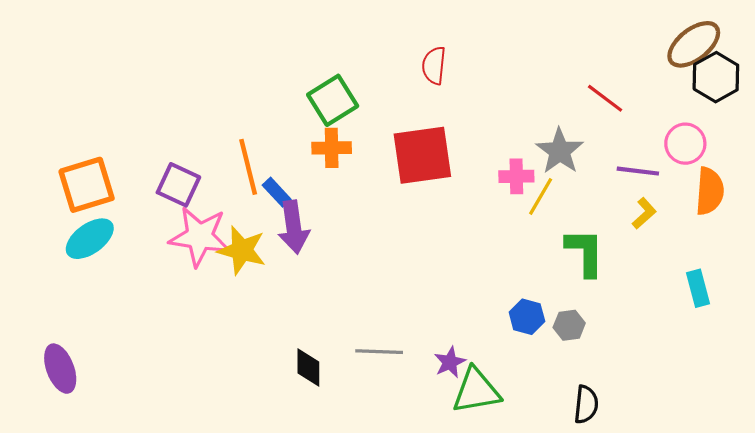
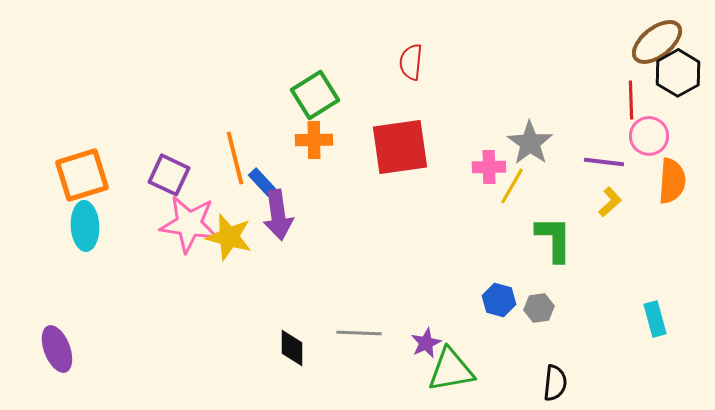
red line: (605, 98) -> (631, 100), moved, turned 51
cyan ellipse: (90, 239) -> (85, 226), turned -57
cyan rectangle: (698, 288) -> (655, 319), moved

